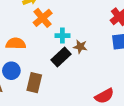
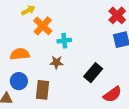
brown star: (80, 47) -> (57, 62), moved
black rectangle: (61, 57) -> (93, 73), moved

